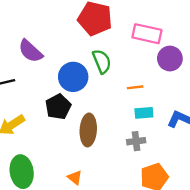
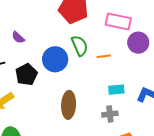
purple semicircle: (30, 51) -> (18, 37), size x0.6
orange line: (135, 87) -> (104, 56), moved
black pentagon: (58, 107) -> (26, 74), moved

